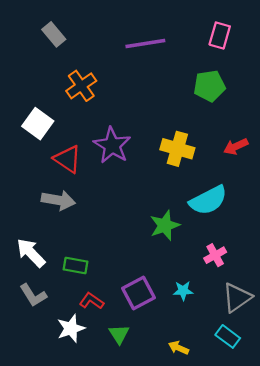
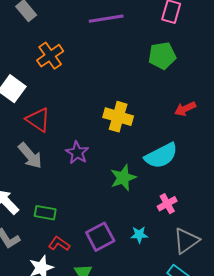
purple star: (112, 145) -> (77, 153), moved, size x0.7
yellow cross: (177, 149) -> (118, 117), moved
gray arrow: (58, 200) -> (30, 156), turned 40

